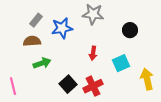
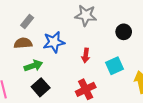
blue star: (62, 28) -> (54, 42), moved
black square: (68, 84) -> (41, 87), moved

